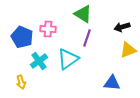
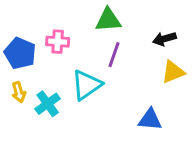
green triangle: (83, 14) -> (108, 20), turned -36
cyan cross: (39, 61) -> (48, 104), moved
yellow arrow: (21, 82) -> (19, 92), moved

